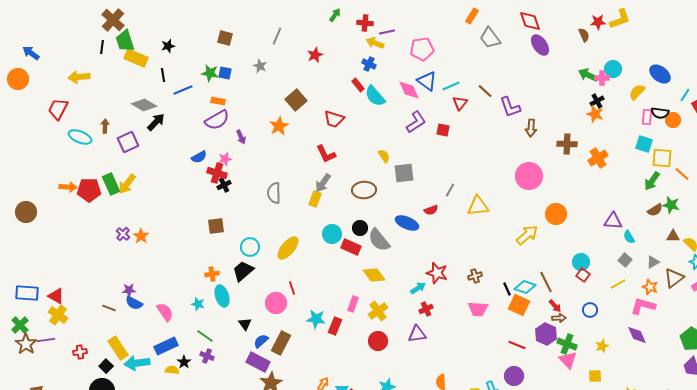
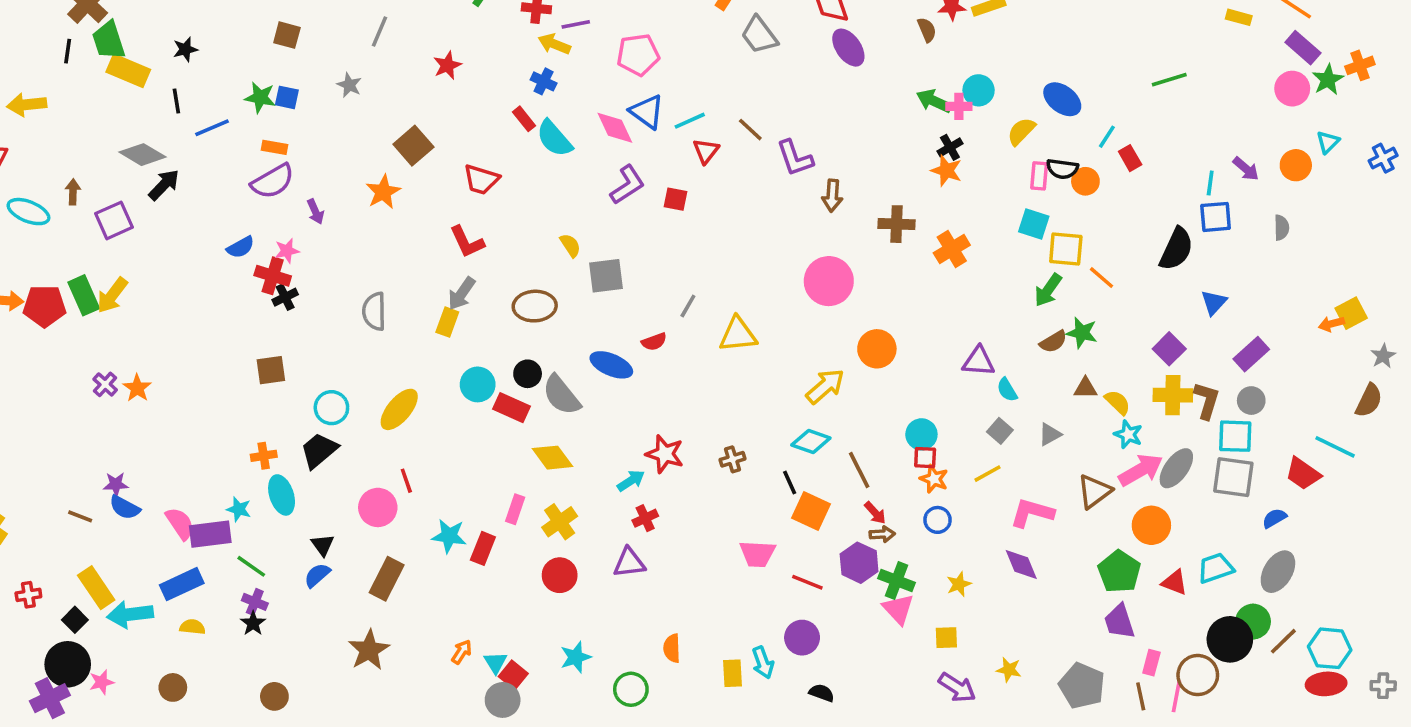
red square: (583, 275) -> (925, 458), turned -32
brown triangle: (674, 278) -> (1094, 491), moved
cyan diamond: (525, 287) -> (811, 442), moved
orange star: (650, 287) -> (934, 479), moved
pink trapezoid: (478, 309) -> (757, 554), moved
blue semicircle: (261, 341) -> (317, 575), moved
black star: (184, 362) -> (253, 623), moved
purple rectangle: (258, 362) -> (210, 534), moved, turned -35

